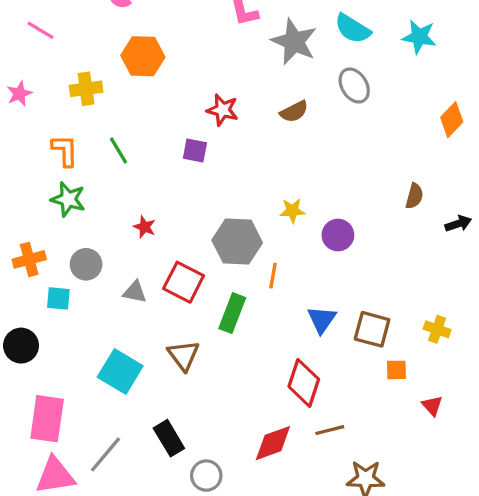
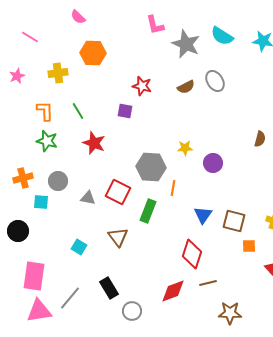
gray ellipse: (354, 86) -> (215, 81), moved
red star: (145, 227) -> (94, 143), moved, size x1.6
cyan square: (120, 372) -> (79, 247), size x0.6

